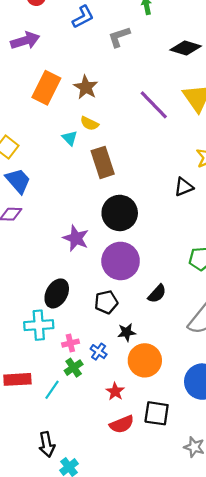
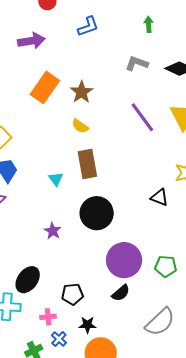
gray L-shape: (119, 37) -> (137, 63), moved, turned 30
cyan triangle: (70, 138) -> (56, 179), moved
black triangle: (184, 187) -> (159, 197), turned 36
purple star: (76, 238) -> (53, 231), size x0.7
purple circle: (121, 261) -> (124, 260), moved
pink cross: (70, 343) -> (48, 317), moved

